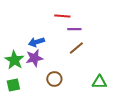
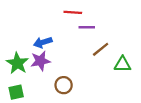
brown line: (76, 48) -> (101, 49), moved
green triangle: (99, 82) -> (123, 64), moved

